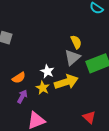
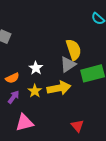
yellow semicircle: (76, 42) -> (74, 50), size x1.5
white star: (47, 71) -> (36, 68), moved

